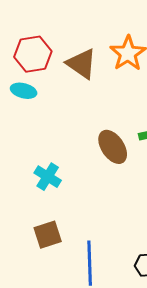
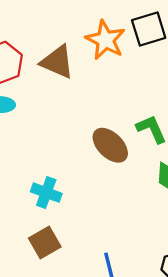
brown square: (48, 235) -> (45, 242), moved

